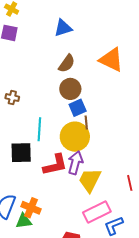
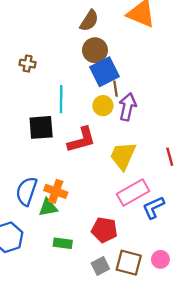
blue square: (78, 108) -> (105, 72), size x1.4
yellow circle: (75, 137) -> (103, 106), size x0.6
purple arrow: (75, 163) -> (128, 107), moved

